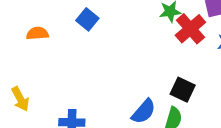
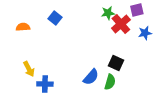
yellow arrow: (20, 99) -> (29, 69), moved

